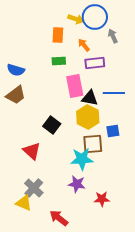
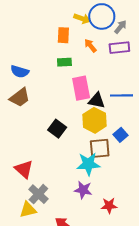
gray arrow: (113, 36) -> (120, 27), moved, turned 64
purple rectangle: (95, 63) -> (119, 48), moved
blue square: (113, 131) -> (120, 135), turned -32
red triangle: (32, 151) -> (24, 169), moved
yellow triangle: (24, 203) -> (28, 210), turned -36

